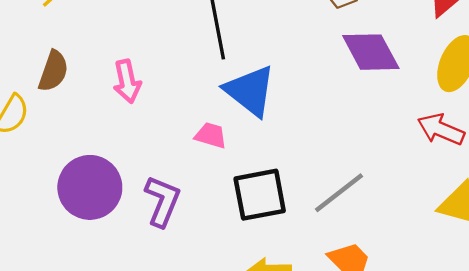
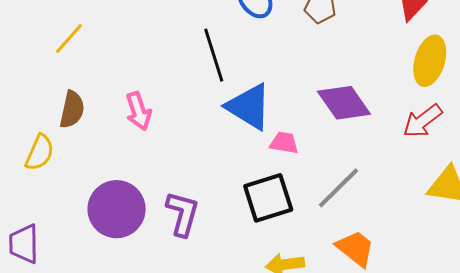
purple diamond: (371, 52) -> (344, 103), moved
red arrow: (441, 129) -> (423, 121), turned -54
pink trapezoid: (211, 135) -> (284, 143), moved

